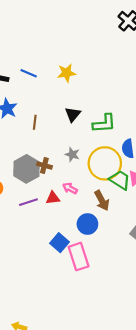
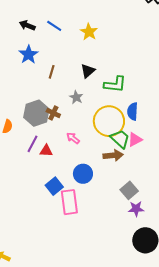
yellow star: (66, 73) -> (89, 32), turned 30
gray star: (72, 154) -> (76, 97), moved
red triangle: (53, 198) -> (46, 151), moved
brown arrow: (102, 201) -> (113, 155), moved, turned -78
purple line: (28, 202) -> (33, 144), turned -54

